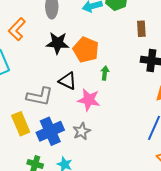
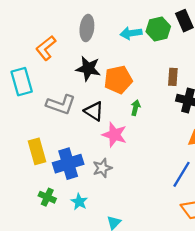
brown rectangle: (141, 29) -> (173, 77), moved
orange pentagon: (86, 50) -> (118, 80), turned 30
gray L-shape: (40, 96) -> (61, 105), moved

